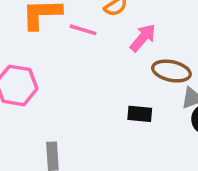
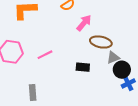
pink line: (83, 30) -> (45, 55), moved, turned -42

